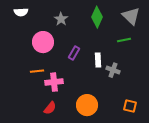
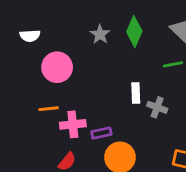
white semicircle: (21, 12) -> (30, 36), moved
gray star: (61, 19) -> (100, 34), moved
purple rectangle: (74, 53) -> (101, 133), moved, turned 48

